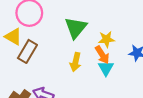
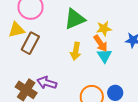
green triangle: (76, 28) -> (75, 19), turned 30
yellow triangle: (13, 37) -> (16, 30), turned -42

